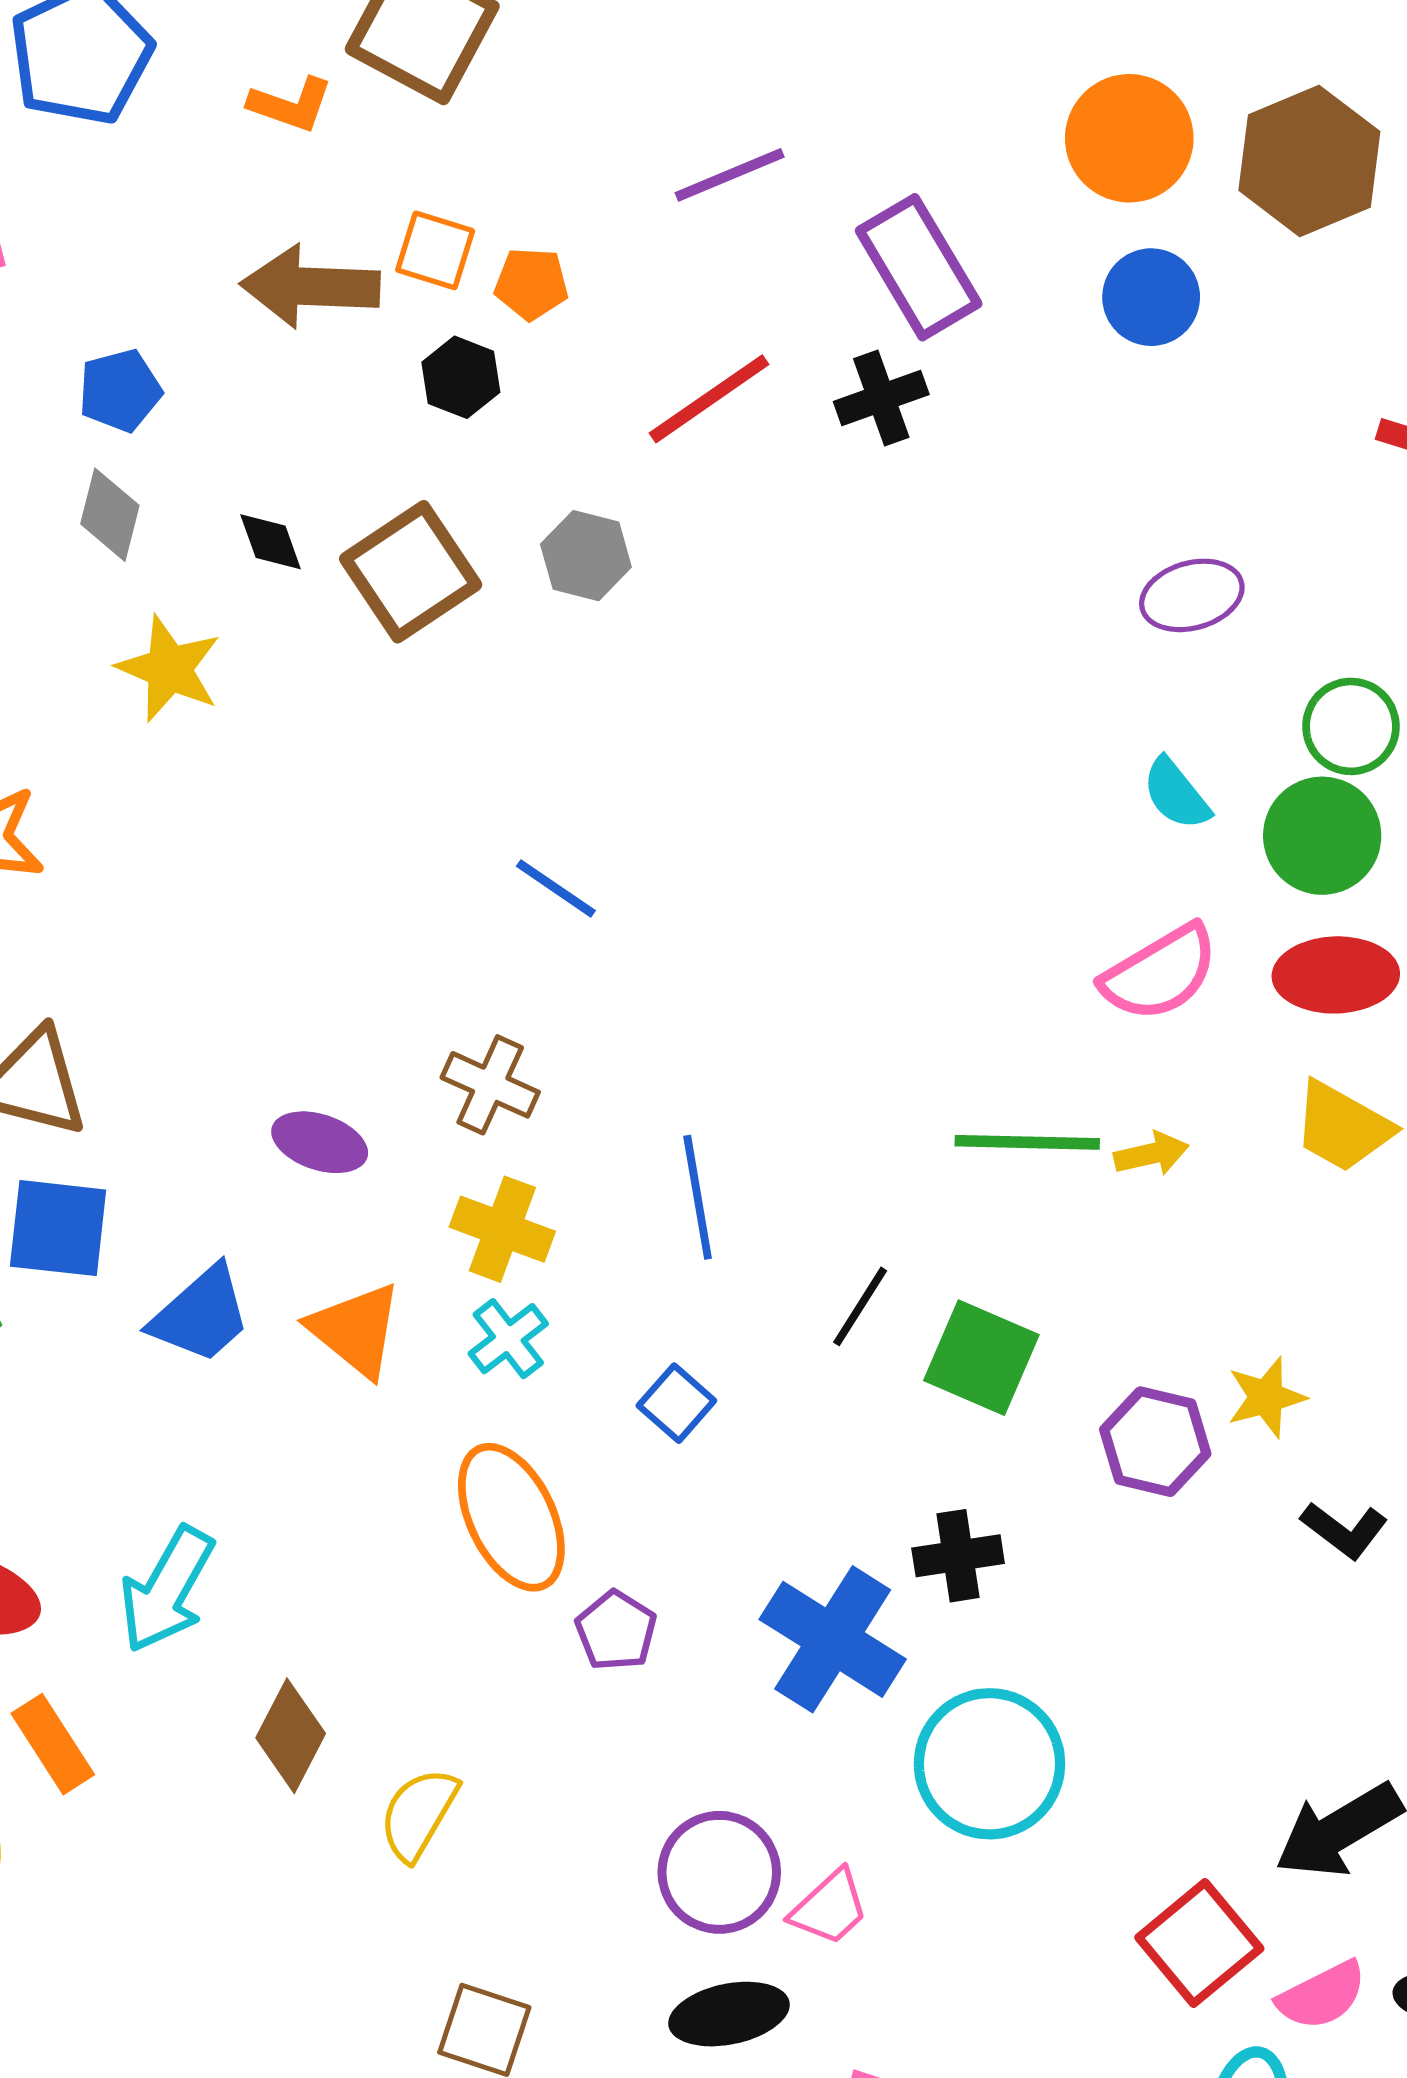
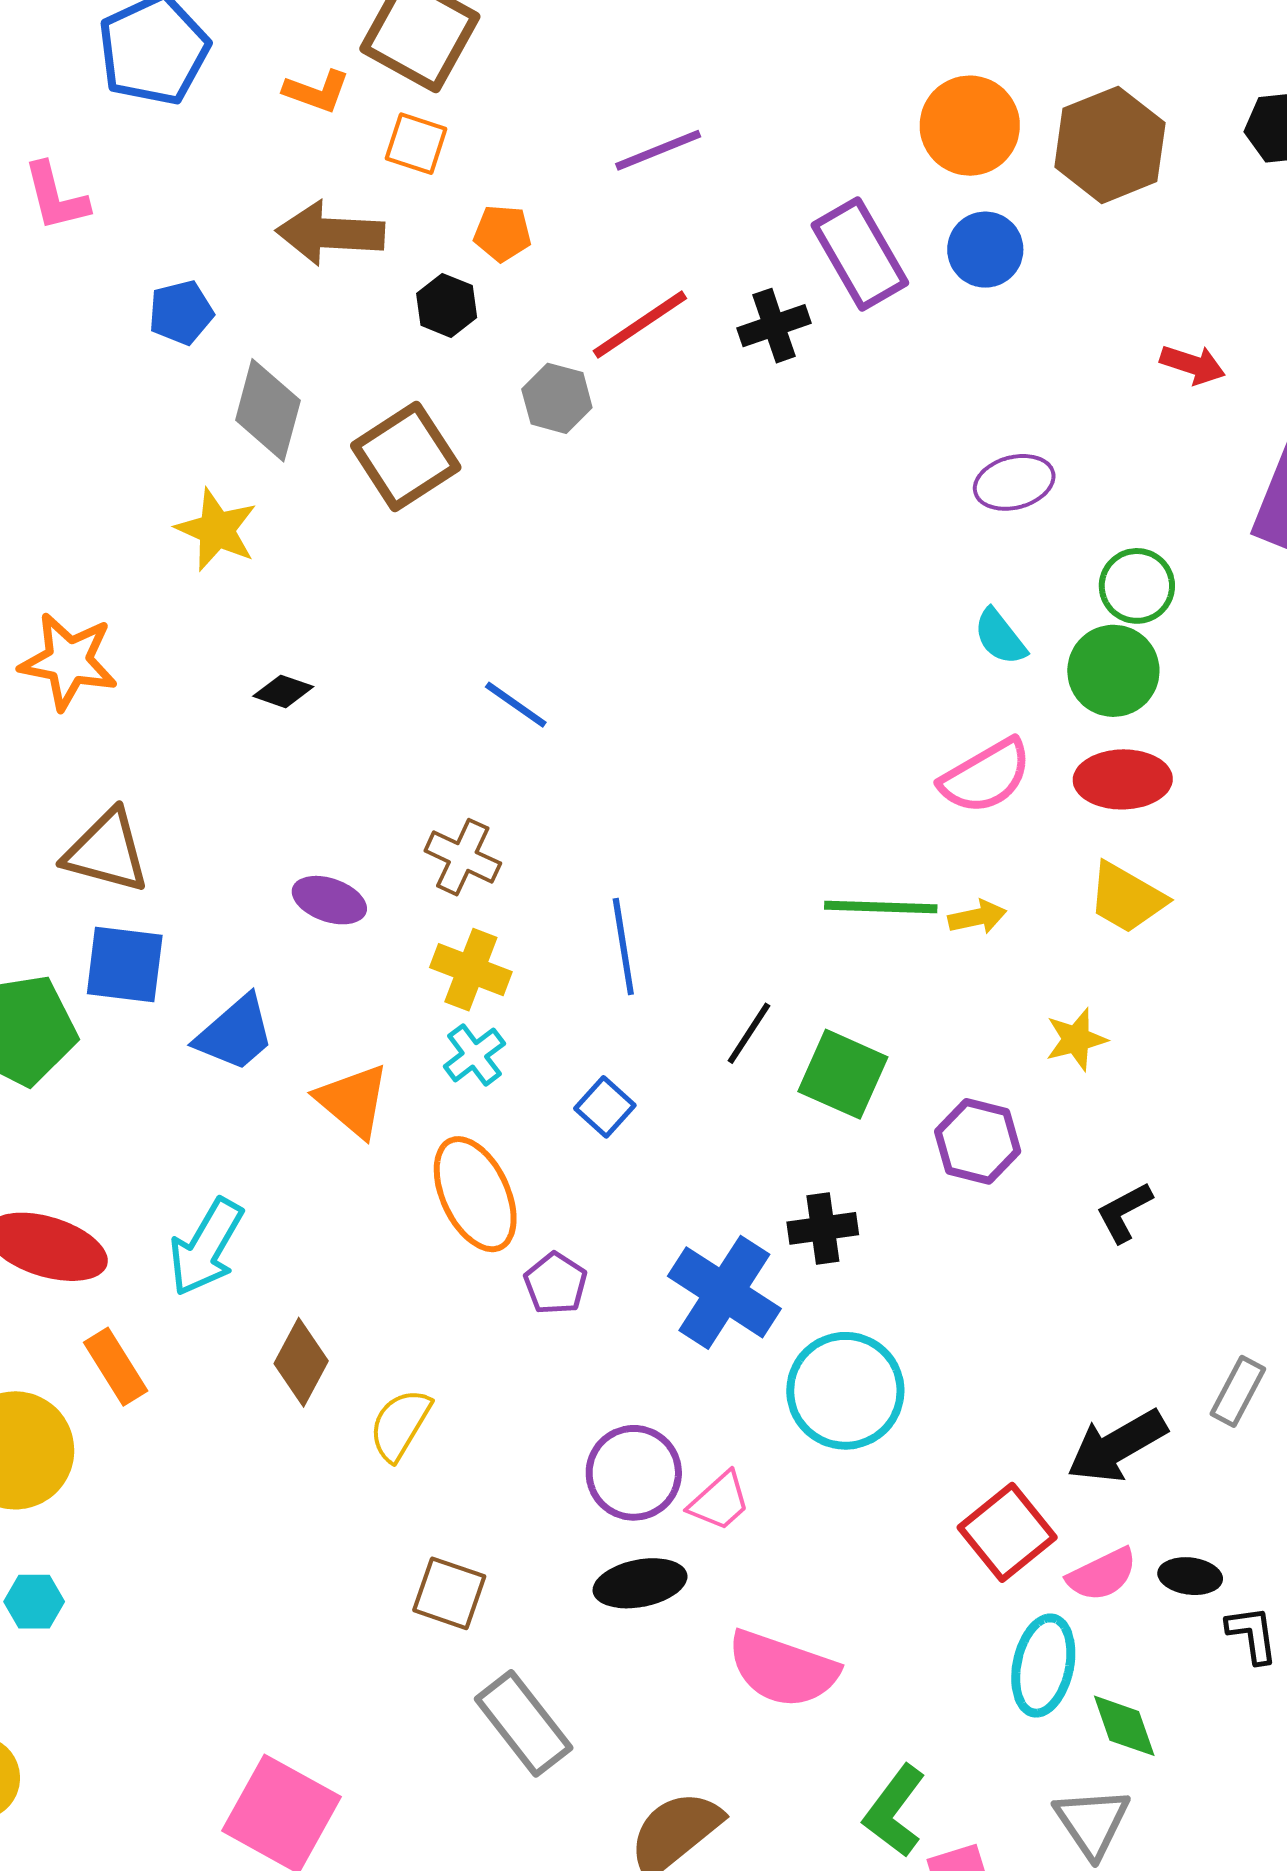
orange square: (435, 250) -> (416, 144), moved
purple rectangle: (919, 267) -> (860, 254), moved
gray diamond: (110, 515) -> (268, 410), moved, size x1.4
black diamond: (271, 542) -> (283, 691), moved, turned -52
gray hexagon: (586, 556) -> (557, 398), moved
orange triangle: (356, 1330) -> (353, 1101), moved
yellow star: (1266, 1397) -> (1076, 1039), moved
black L-shape: (1344, 1530) -> (1124, 1212), turned 114

